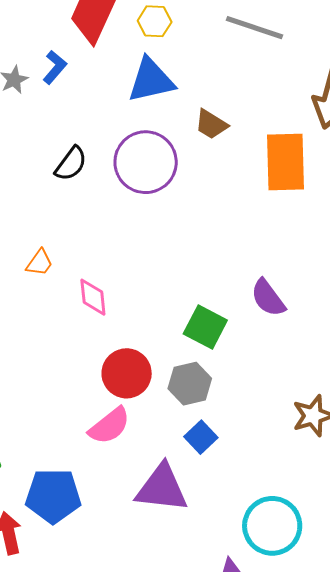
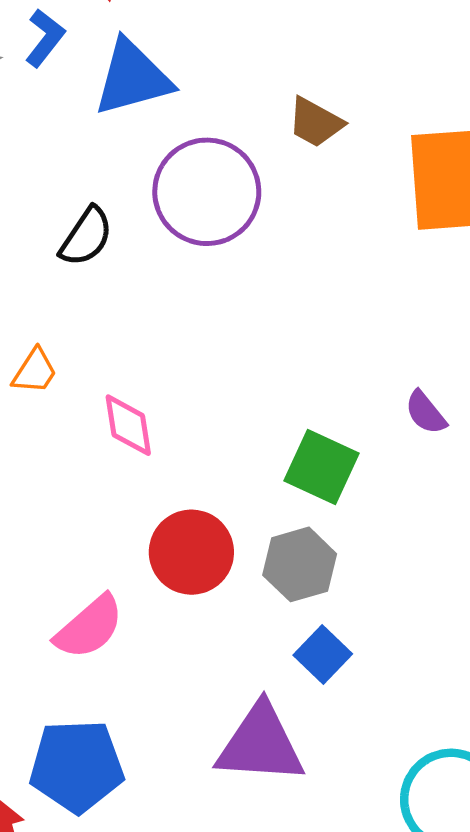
blue triangle: (151, 80) -> (133, 78), moved
black semicircle: (71, 164) -> (86, 237), moved
purple semicircle: (268, 298) -> (426, 413), size x0.7
pink semicircle: (110, 426) -> (89, 627), moved

